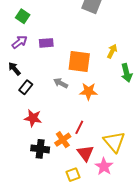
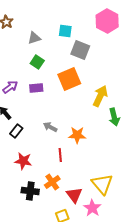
green square: (23, 16) -> (37, 62), moved
yellow arrow: (112, 51) -> (100, 96), size x1.5
orange square: (79, 62) -> (69, 79), moved, turned -30
red line: (79, 127) -> (60, 155), moved, turned -32

